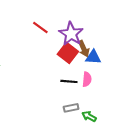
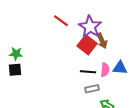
blue triangle: (93, 57) -> (120, 68), moved
gray rectangle: (71, 108) -> (92, 89), moved

